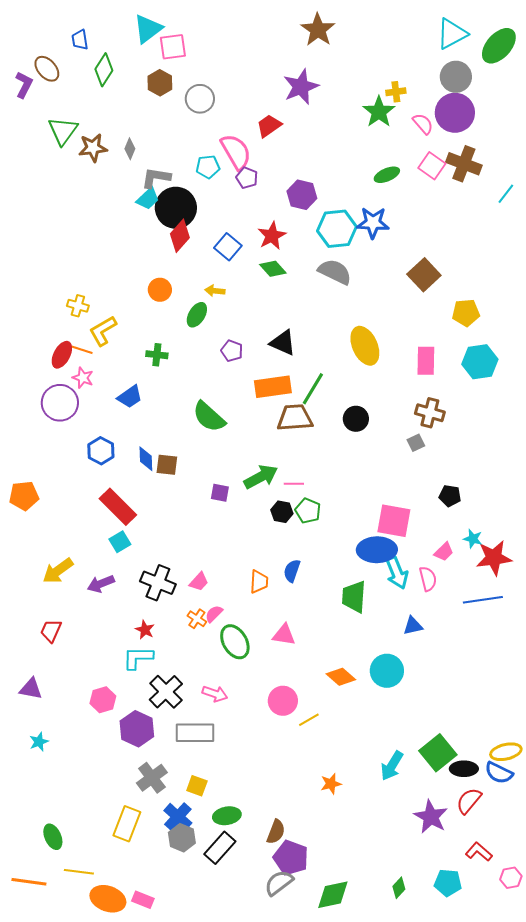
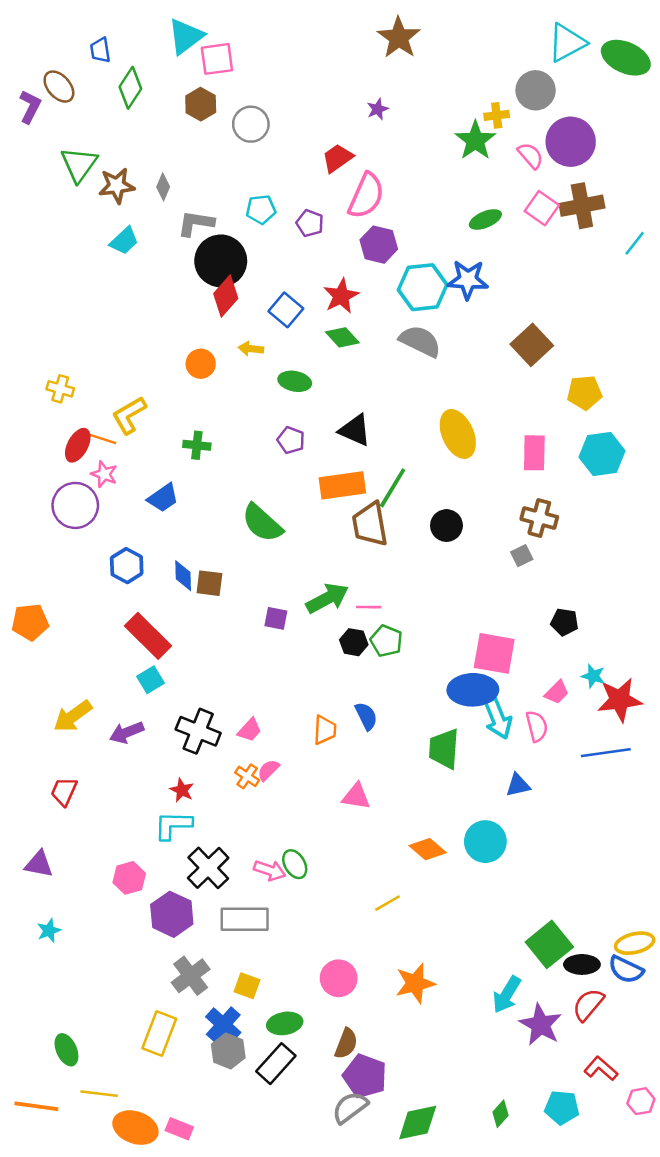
green ellipse: (499, 46) -> (626, 58), turned 72
gray circle: (456, 77) -> (536, 90), moved
purple star: (301, 87) -> (378, 109), size x0.5
pink semicircle: (236, 152) -> (366, 196), moved, turned 54
brown cross: (464, 164) -> (582, 206), turned -32
cyan trapezoid: (148, 199) -> (124, 241), moved
yellow arrow: (215, 291) -> (251, 349), moved
yellow cross: (78, 306) -> (60, 389), moved
green ellipse: (197, 315) -> (295, 381), moved, turned 70
brown trapezoid: (295, 418) -> (370, 524), turned -96
blue semicircle: (292, 571) -> (366, 716), turned 135
green ellipse: (235, 642) -> (295, 864), moved, size x0.7
pink circle: (283, 701) -> (339, 978), moved
cyan arrow: (392, 766) -> (507, 995), moved
orange star: (331, 784) -> (415, 983), size x1.5

